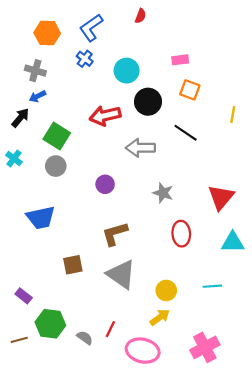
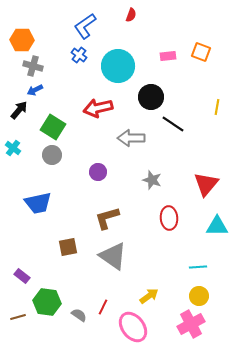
orange hexagon: (47, 33) -> (22, 40), moved
cyan circle: (127, 71) -> (118, 66), size x1.4
orange square: (190, 90) -> (201, 52), moved
black circle: (148, 102) -> (151, 97), moved
yellow circle: (166, 290) -> (199, 296), moved
pink ellipse: (143, 351) -> (133, 327), turned 40

